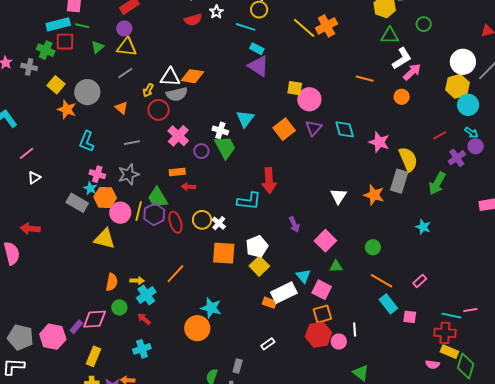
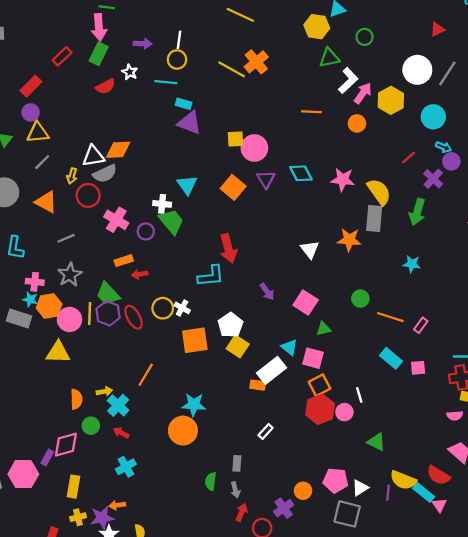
yellow hexagon: (458, 86) -> (391, 100), moved
orange triangle: (121, 108) -> (46, 202), size x1.5
orange line: (381, 281) -> (390, 317), moved

